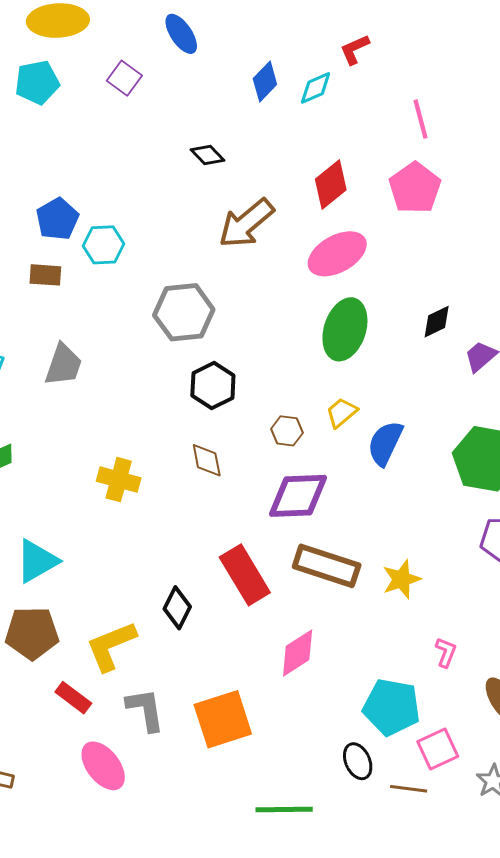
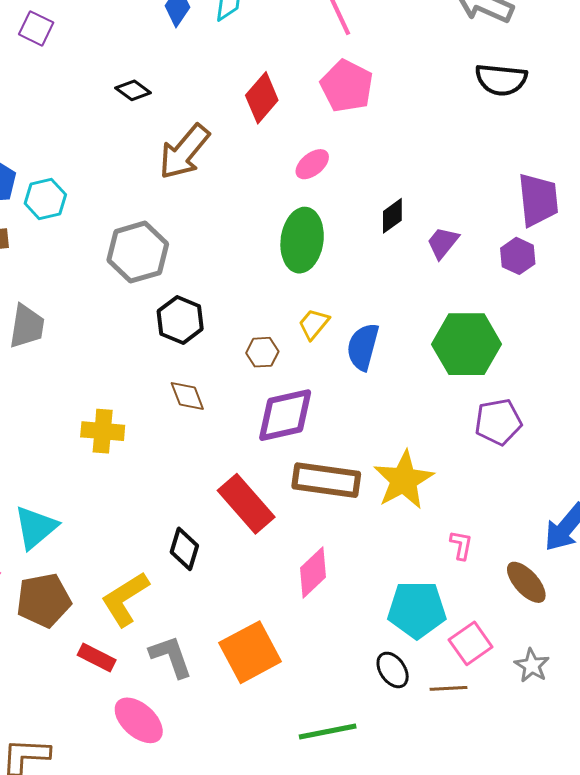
pink ellipse: (337, 254) -> (312, 164), moved, size x0.6
yellow star: (401, 579) -> (404, 480), size x1.5

